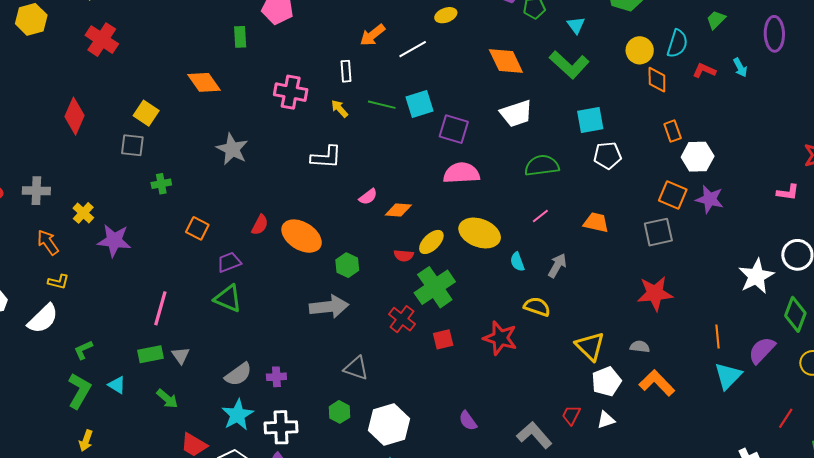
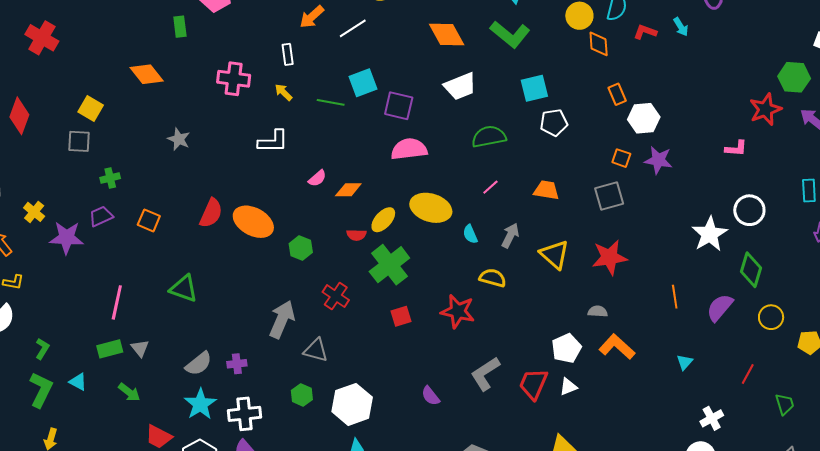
green line: (382, 105) -> (331, 102), moved
gray star: (232, 149) -> (179, 139), size x0.7
orange square: (673, 195) -> (621, 158), size x0.7
red semicircle: (260, 225) -> (211, 213), size x1.4
purple trapezoid: (229, 262) -> (101, 216), moved
gray arrow: (329, 307) -> (282, 319), moved, turned -57
red cross: (402, 319) -> (336, 296), moved
yellow triangle: (590, 346) -> (555, 254), moved
green L-shape: (83, 350) -> (42, 349), turned 150
cyan triangle: (728, 376) -> (685, 362), moved, size x0.6
red trapezoid: (571, 415) -> (533, 384), size x1.6
gray L-shape: (534, 435) -> (485, 374), moved, turned -78

